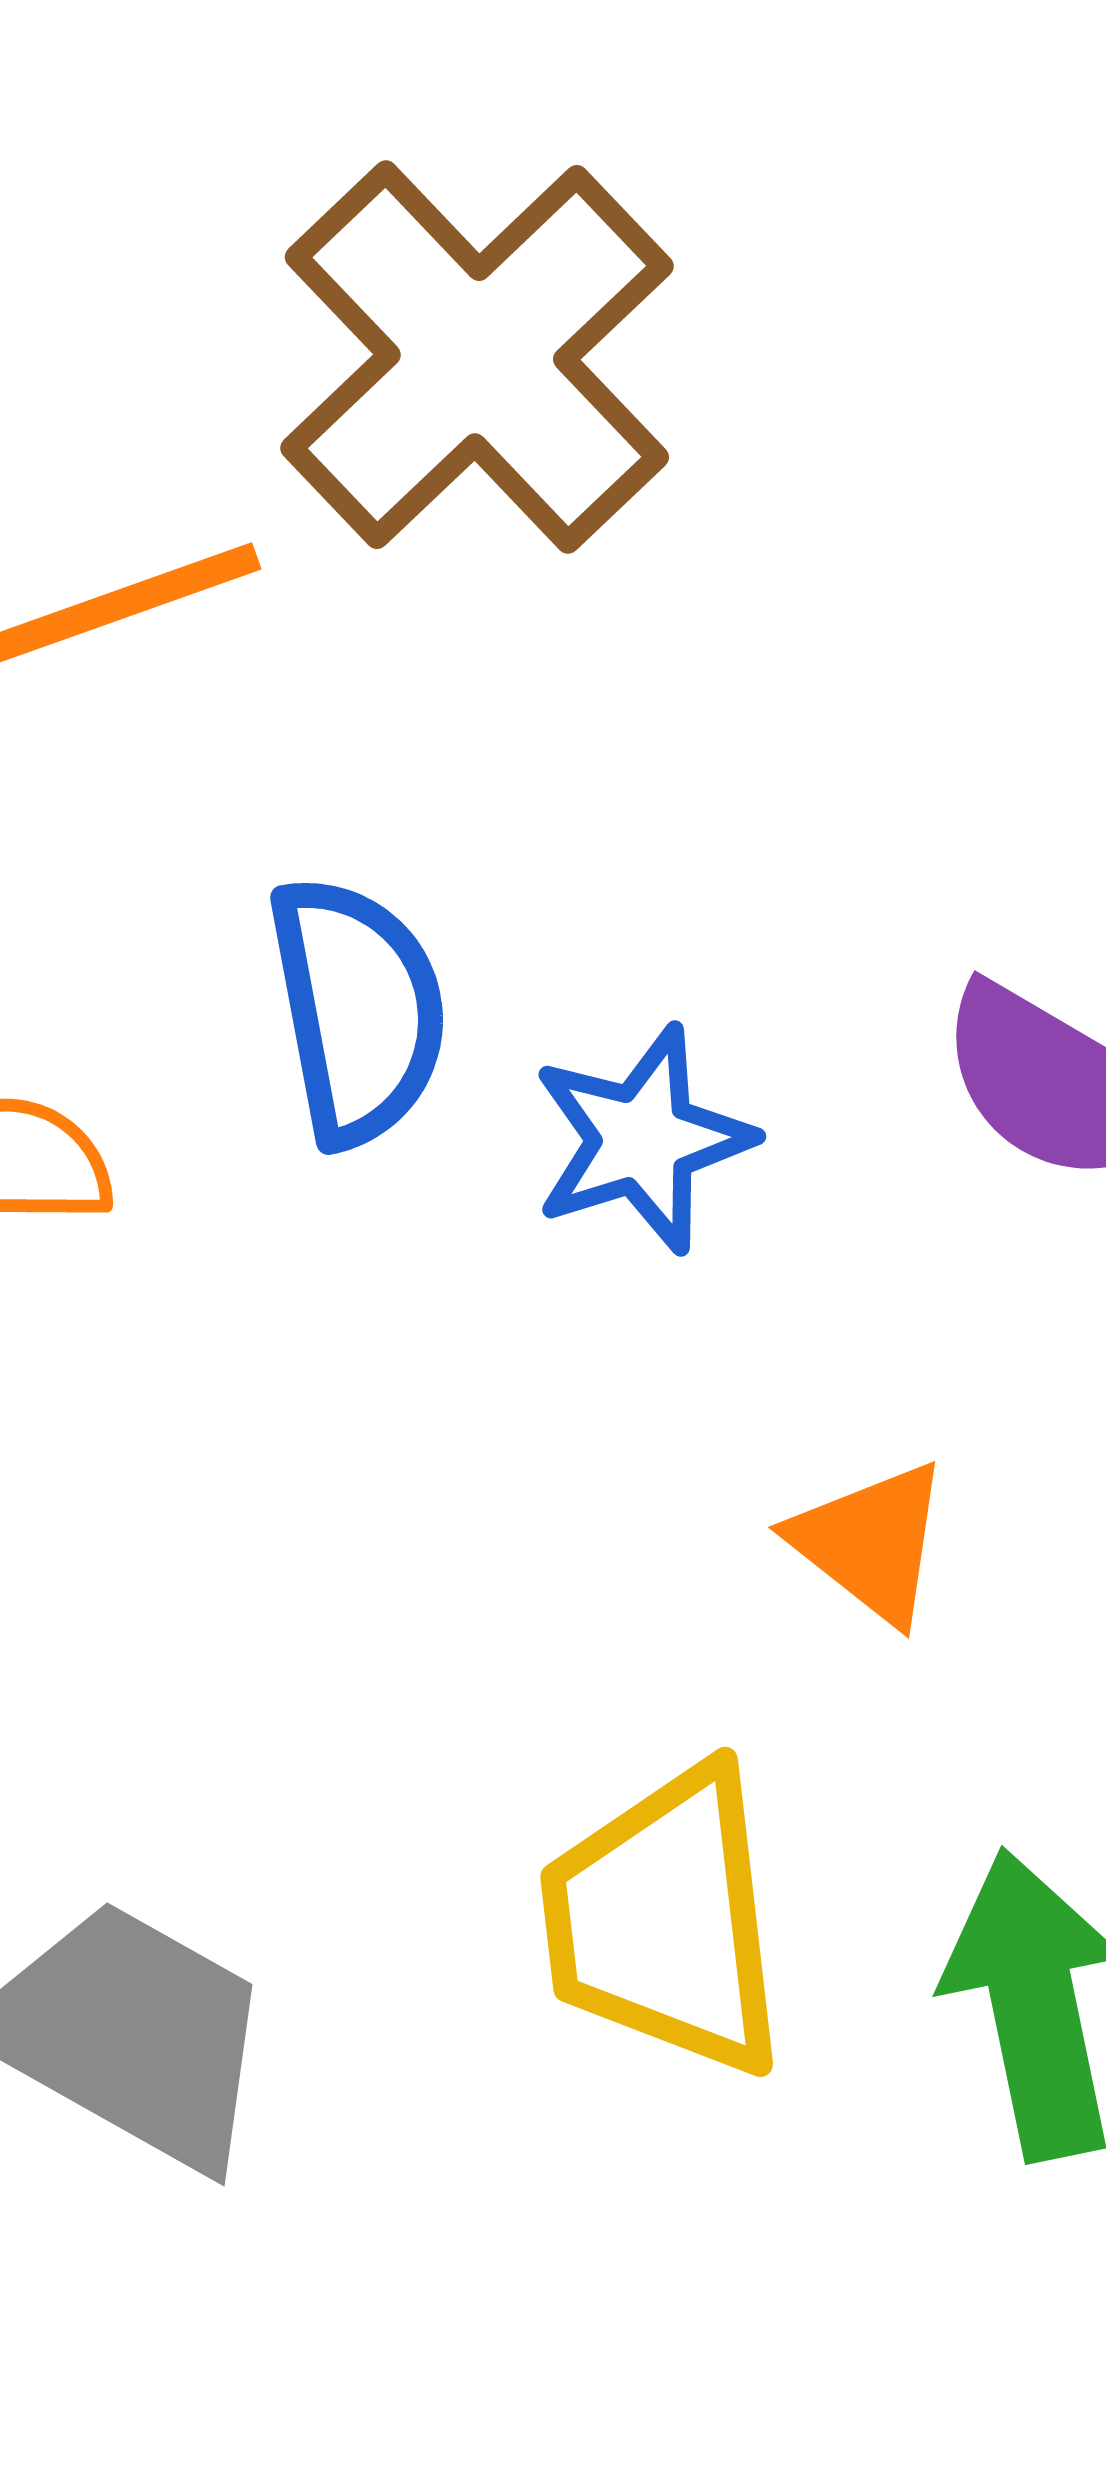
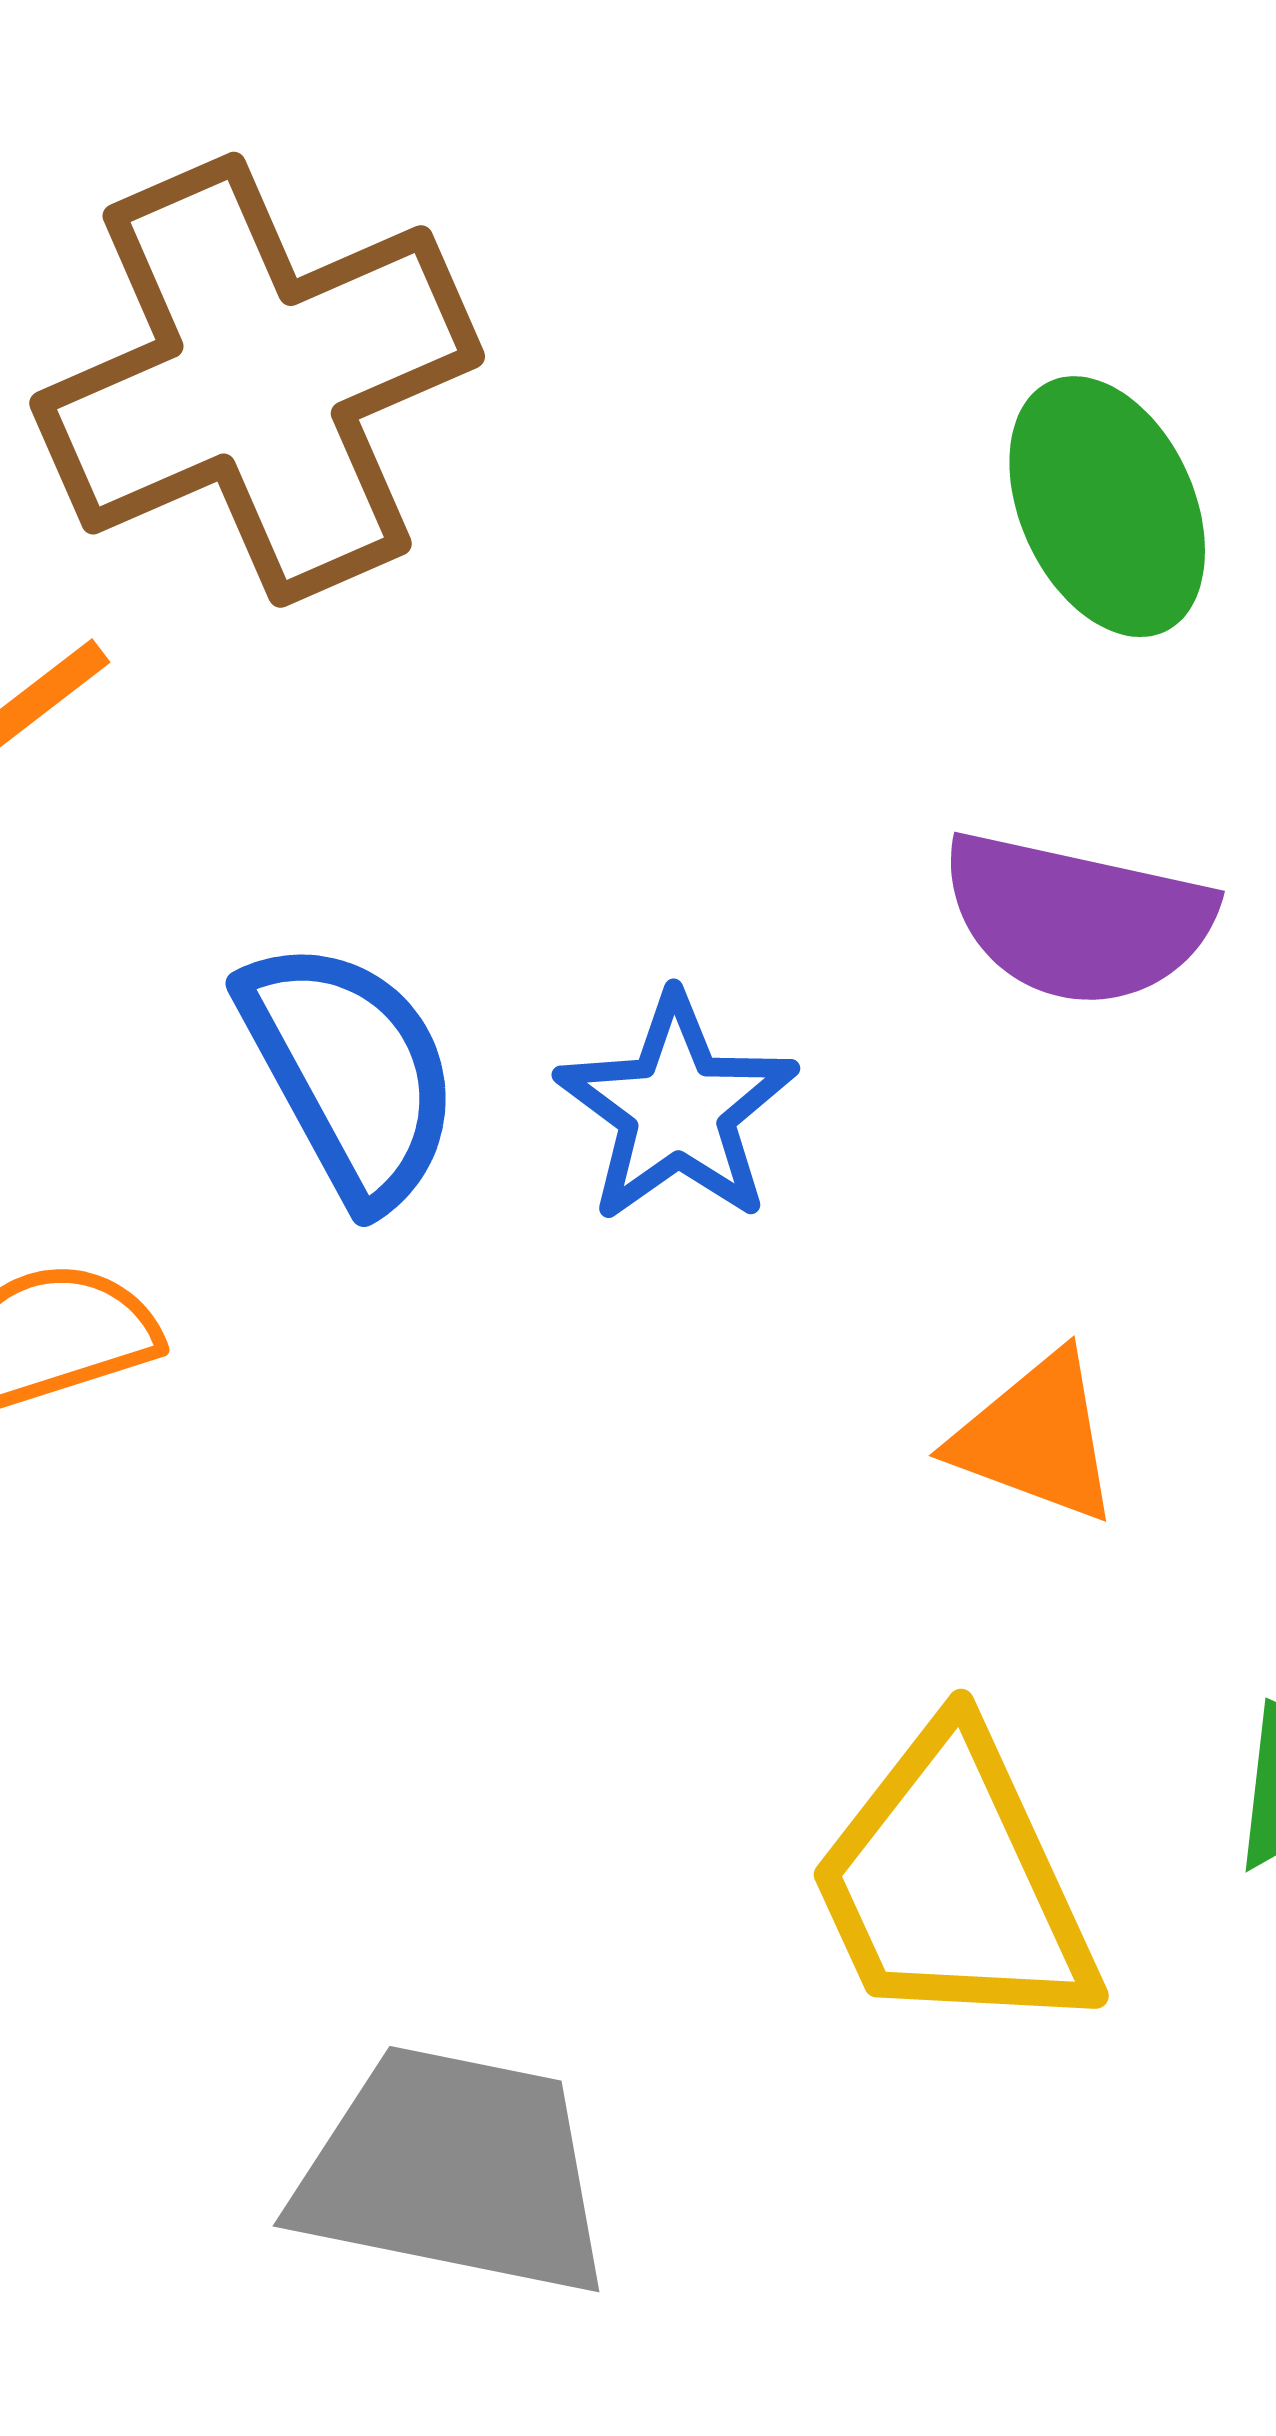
brown cross: (477, 357) -> (257, 380), turned 38

